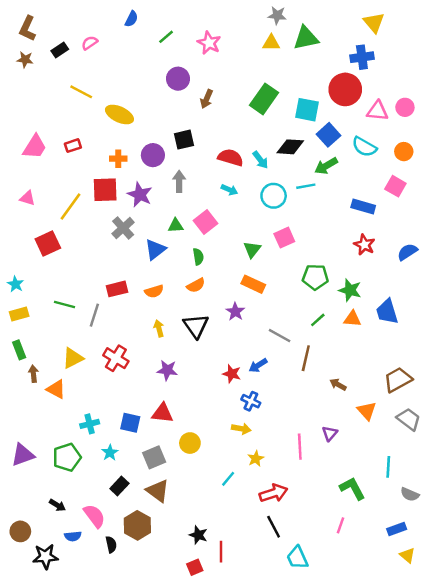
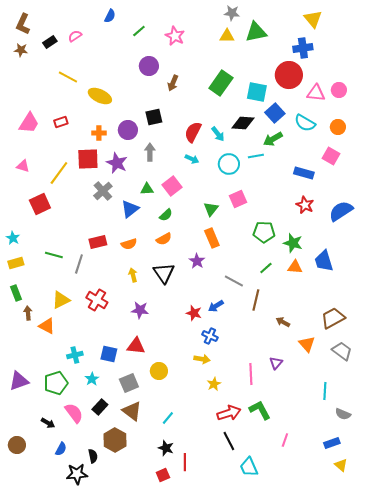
red semicircle: (231, 158) -> (193, 132), turned -80
blue semicircle: (407, 252) -> (341, 211), size x1.4
green semicircle: (198, 257) -> (166, 215), turned 56
orange rectangle: (253, 284) -> (212, 238), turned 42
cyan line: (228, 479) -> (168, 418), moved
green L-shape: (352, 488) -> (260, 410), moved
pink semicircle: (94, 516) -> (74, 413), moved
blue semicircle: (73, 536) -> (61, 449), turned -56
black star: (45, 557) -> (77, 474), moved

